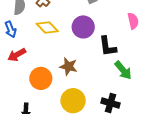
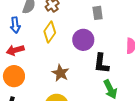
yellow diamond: (47, 28) -> (50, 32), turned 65
orange circle: (41, 78) -> (14, 76), moved

